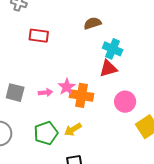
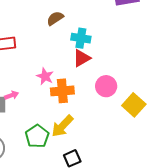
pink star: (67, 87) -> (45, 76), moved
pink arrow: (45, 93) -> (12, 95), moved
yellow arrow: (73, 129) -> (62, 126), size x1.4

